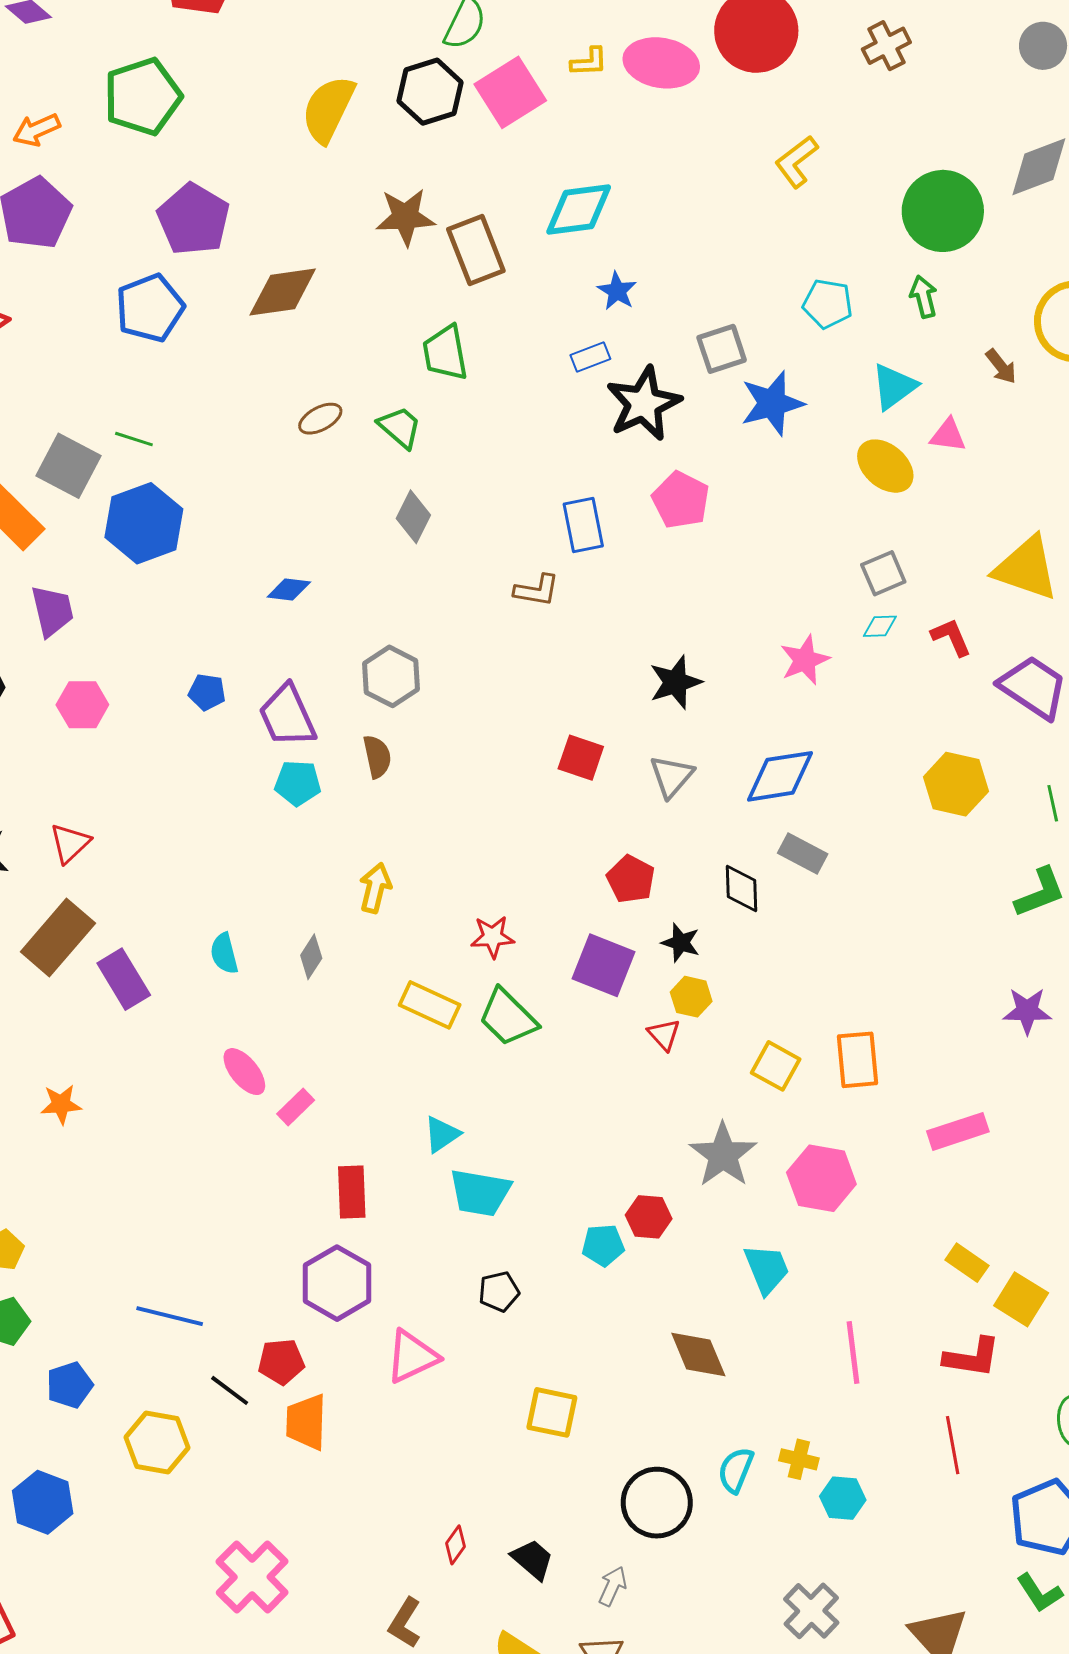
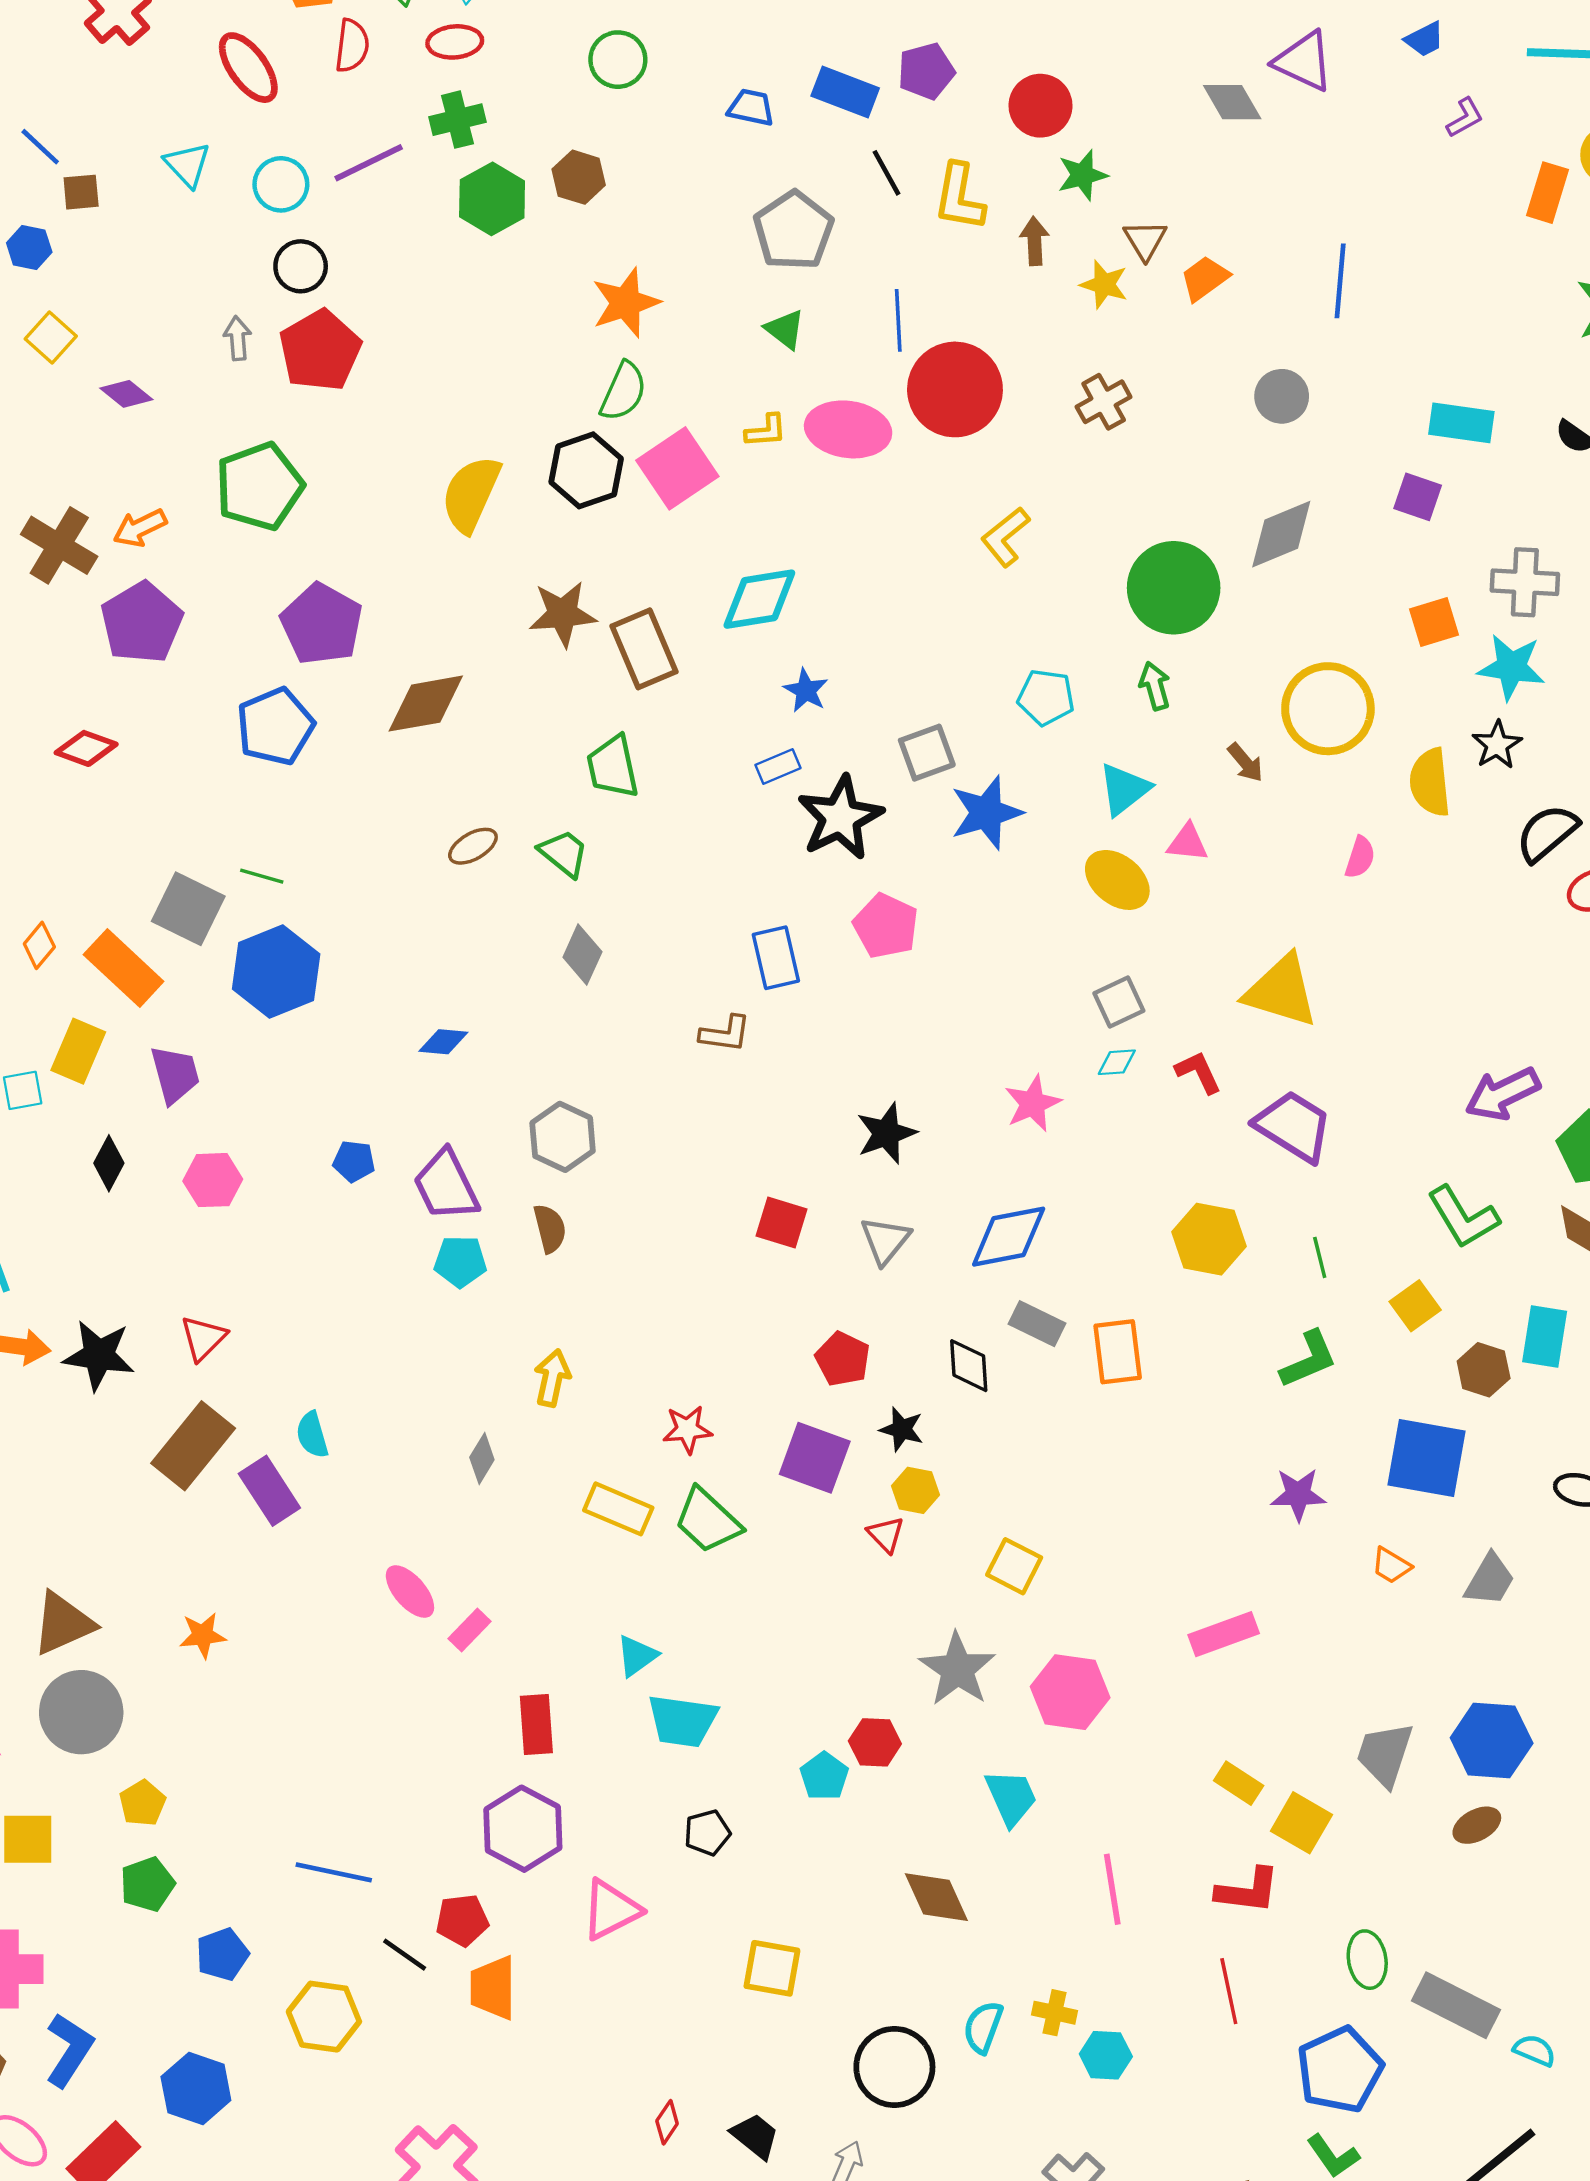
cyan semicircle: (224, 953) -> (312, 1435), moved
orange rectangle: (858, 1060) -> (1118, 1352), moved
cyan pentagon: (603, 1245) -> (824, 1776), turned -30

